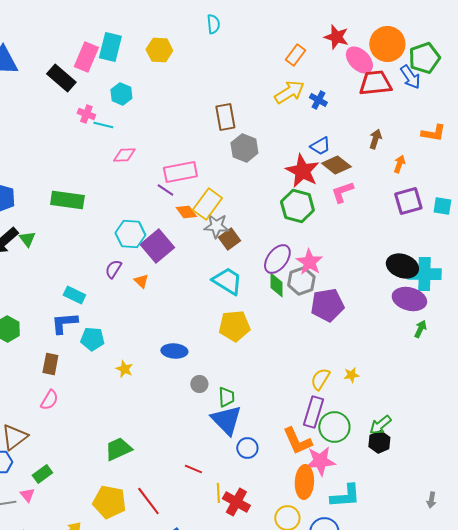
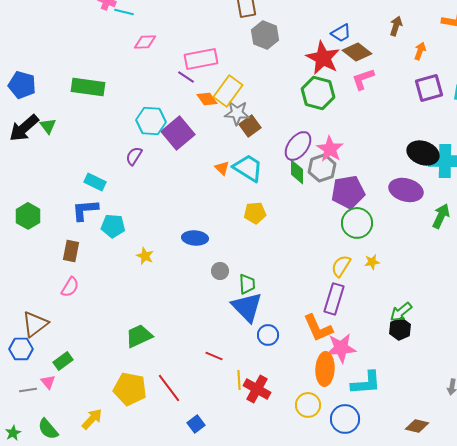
orange triangle: (141, 281) -> (222, 168), moved
purple ellipse: (409, 299) -> (406, 190), moved
yellow pentagon: (234, 326) -> (255, 213), size x0.7
green arrow: (420, 329) -> (441, 216), size x1.4
green circle: (334, 427) -> (357, 223), moved

